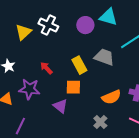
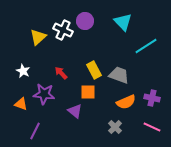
cyan triangle: (108, 17) -> (123, 22), turned 30
purple circle: (85, 25) -> (85, 21), moved
gray trapezoid: (104, 57) -> (119, 75), moved

